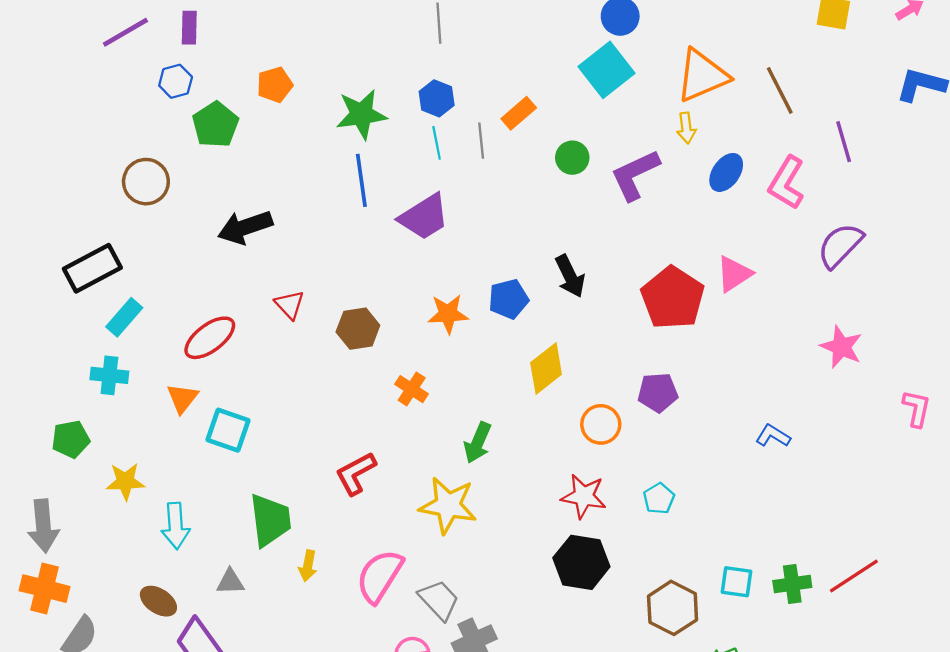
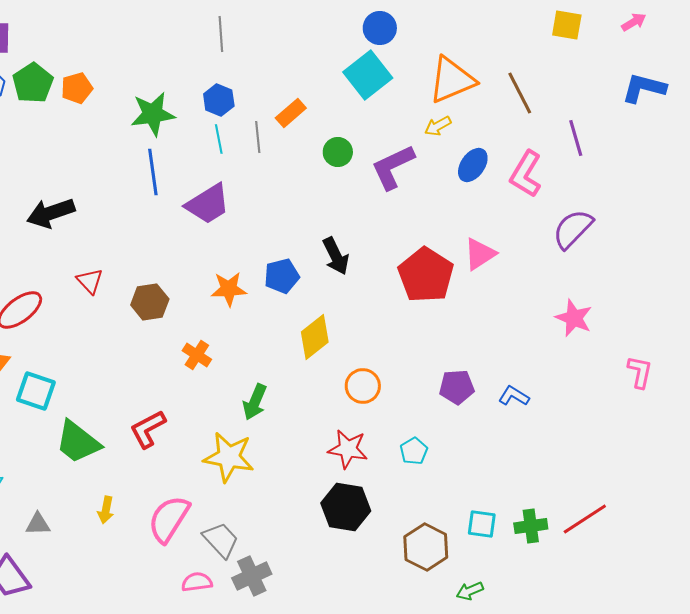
green pentagon: (215, 125) -> (33, 83), moved
yellow arrow: (686, 128) -> (438, 126), turned 68
purple pentagon: (658, 392) -> (457, 387), moved
green trapezoid: (270, 520) -> (78, 442), moved, turned 135

